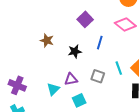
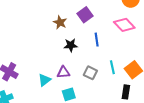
brown star: (47, 40) -> (60, 22), moved
blue line: (100, 43) -> (97, 40), turned -32

